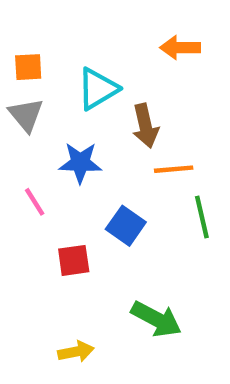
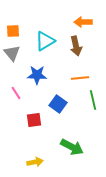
brown arrow: (145, 126) -> (76, 46), moved

